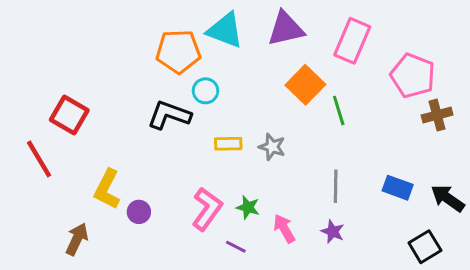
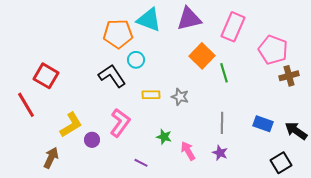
black L-shape: (169, 115) -> (112, 76), turned 36
yellow L-shape: (107, 189) -> (71, 125), turned -148
pink L-shape: (207, 209) -> (120, 123), moved
purple line: (236, 247) -> (141, 163), moved

